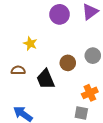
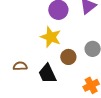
yellow star: (30, 44) -> (51, 37), moved, size x1.5

